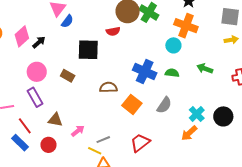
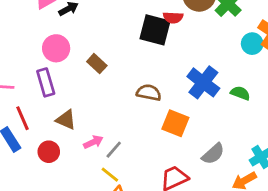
cyan circle: (173, 45) -> (252, 44), moved
black square: (88, 50) -> (155, 30), moved
orange square: (132, 104) -> (175, 123), turned -30
gray semicircle: (164, 105) -> (213, 154), moved
gray line: (103, 140) -> (114, 150), moved, turned -40

